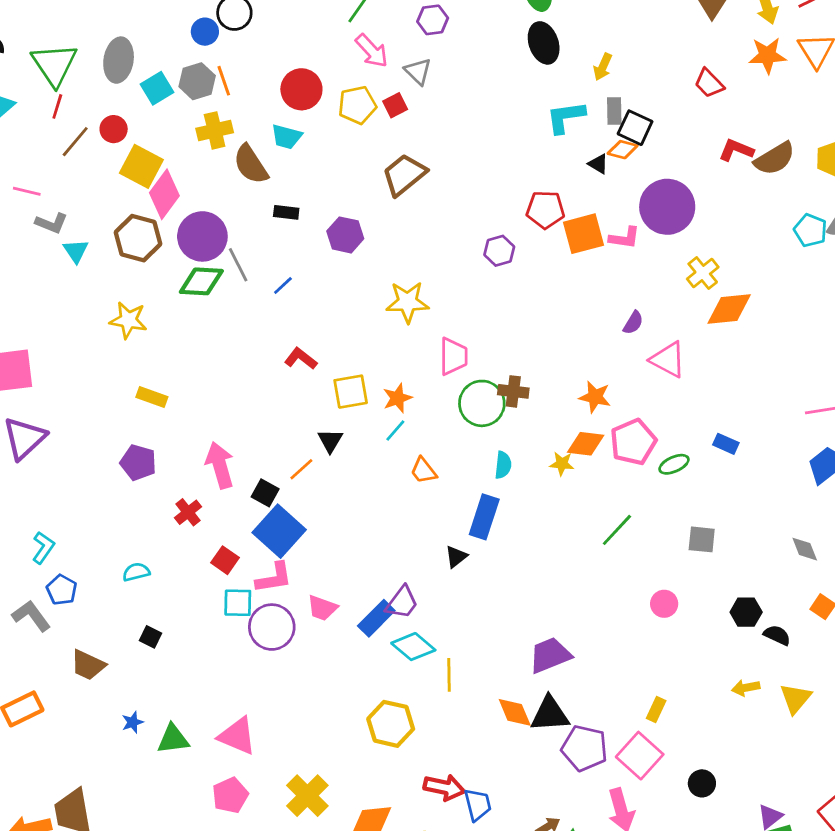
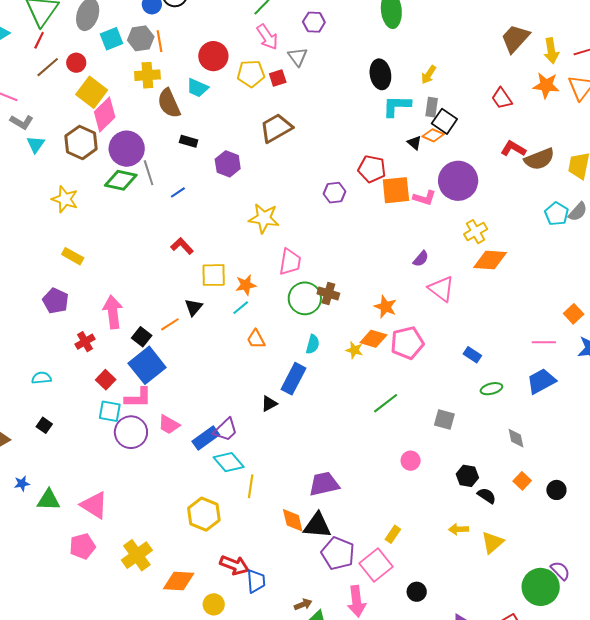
black ellipse: (544, 43) -> (380, 74), moved
green ellipse: (674, 464) -> (491, 389), moved

